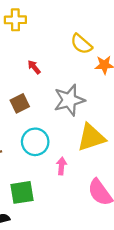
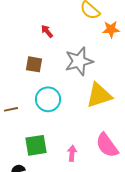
brown square: (20, 103) -> (34, 64), turned 36
pink arrow: (62, 166) -> (72, 153), moved

